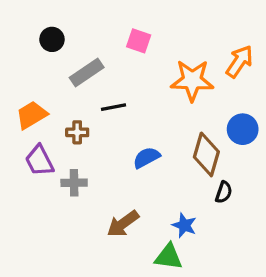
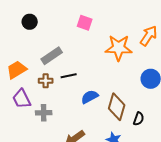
gray rectangle: (87, 72) -> (52, 56), moved
black line: (113, 107) -> (69, 76), moved
brown diamond: (206, 154) -> (117, 107), moved

